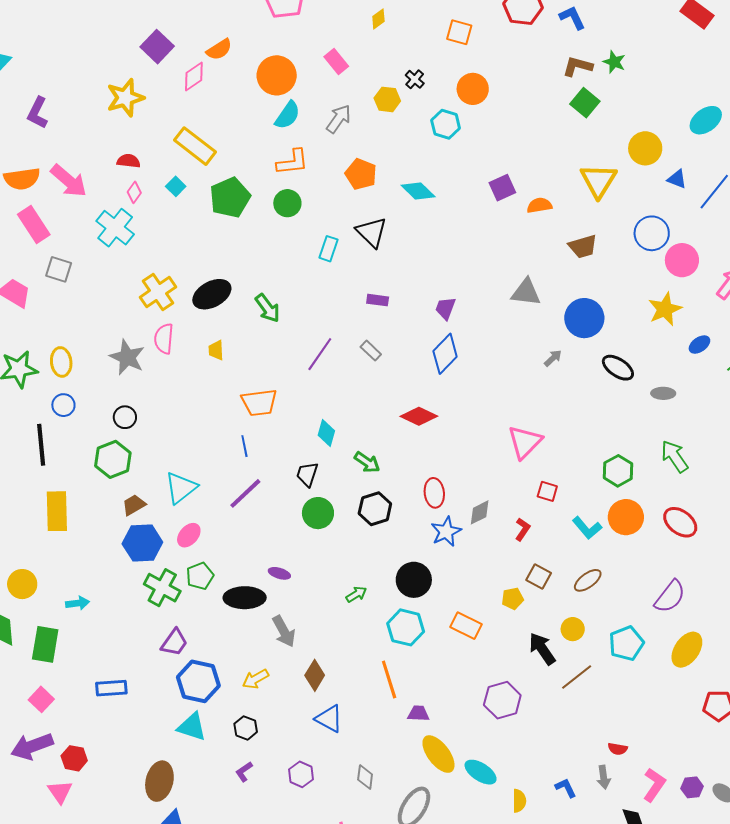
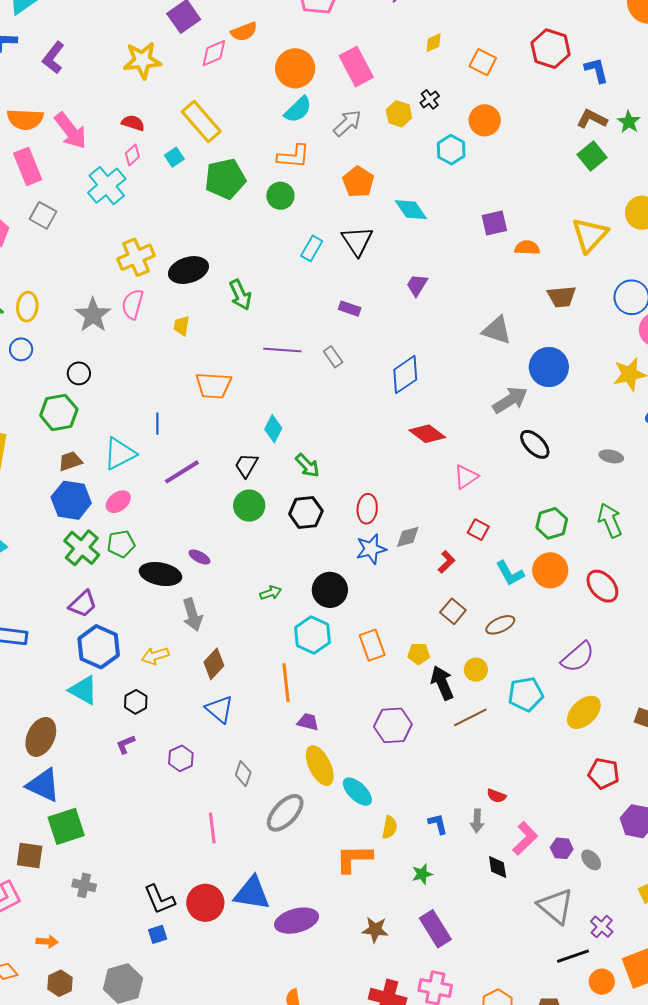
yellow diamond: (378, 19) -> (434, 43), moved
pink rectangle: (336, 62) -> (356, 67), size x1.5
purple trapezoid: (445, 308) -> (417, 285), moved
purple line: (320, 354) -> (282, 350), turned 48
gray arrow: (553, 358) -> (510, 400), size x1.8
black ellipse: (618, 368) -> (535, 444), moved
red diamond: (419, 416) -> (427, 434), moved
pink triangle: (525, 442) -> (466, 477), size x0.7
blue line: (244, 446) -> (157, 424), moved
yellow pentagon: (513, 599) -> (419, 654), moved
orange rectangle: (466, 626) -> (372, 645), turned 32

